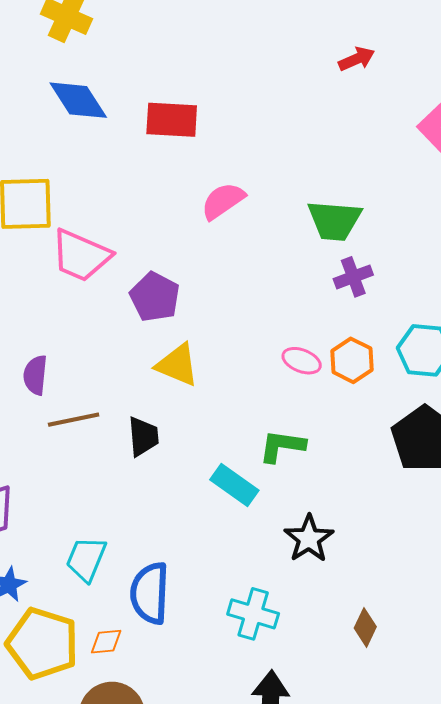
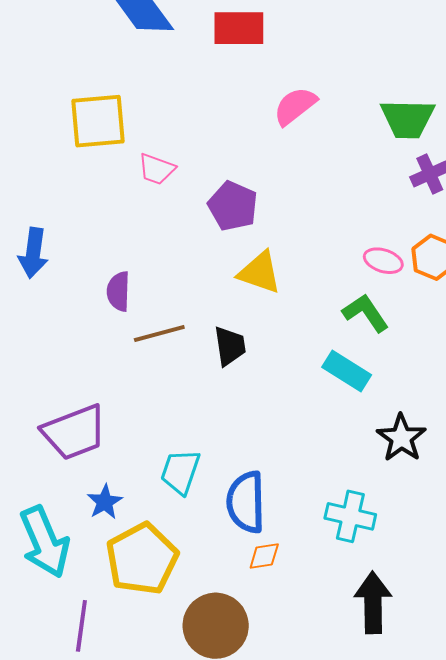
pink trapezoid: (81, 255) -> (157, 169), size x0.6
green L-shape: (282, 446) -> (366, 313), moved, turned 51
cyan rectangle: (234, 485) -> (347, 371), moved
orange diamond: (106, 642) -> (264, 556), moved
yellow pentagon: (42, 644) -> (142, 559), turned 30

